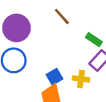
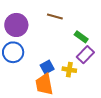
brown line: (62, 16) -> (55, 16), turned -35

